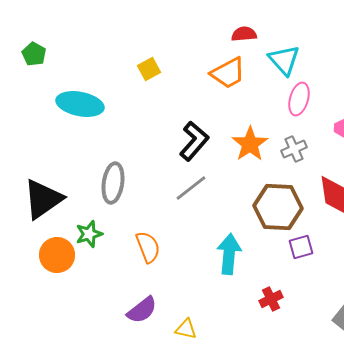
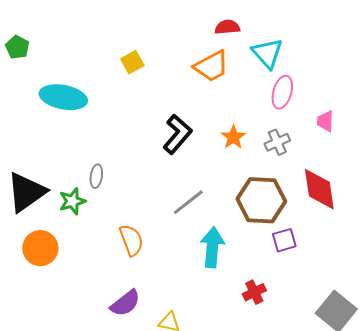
orange star: (250, 144) -> (233, 137), size x0.7
gray ellipse: (113, 183) -> (96, 176), size x0.6
gray line: (191, 188) -> (188, 202), moved
green star: (89, 234) -> (72, 201), moved

